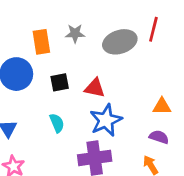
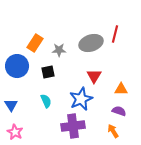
gray star: (75, 33) -> (59, 50), moved
orange rectangle: (41, 42) -> (35, 43), turned 42
red triangle: (95, 88) -> (94, 76), moved, turned 49

